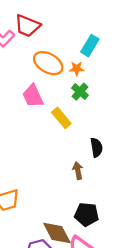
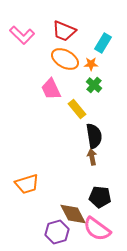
red trapezoid: (27, 26) -> (64, 31), moved
black semicircle: (96, 148) -> (94, 136), moved, size x1.4

